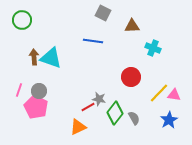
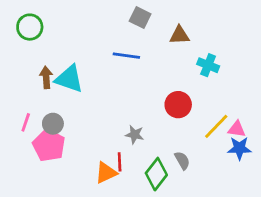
red line: (88, 107) -> (120, 162), moved, turned -64
green diamond: (115, 113) -> (156, 174), moved
blue star: (169, 120) -> (239, 148), moved, turned 30

